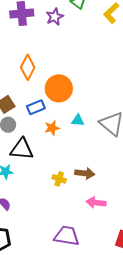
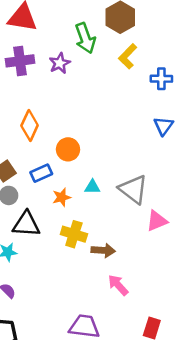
orange circle: (59, 88) -> (68, 149), size x0.7
yellow cross: (59, 179) -> (74, 234), moved, size x1.5
pink arrow: (96, 203) -> (118, 285), turned 42

